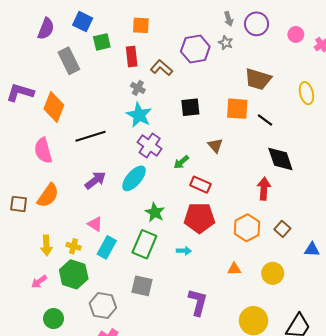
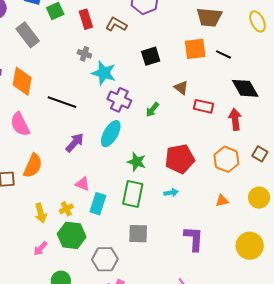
gray cross: (138, 88) -> (84, 54), moved
black line: (91, 136) -> (62, 102), turned 48
red rectangle: (200, 185) -> (204, 106), moved
yellow cross: (74, 246) -> (66, 209), turned -32

